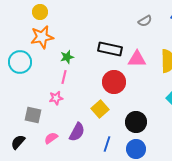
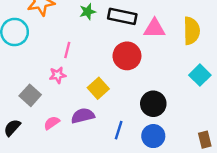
green star: (67, 57) -> (88, 12), moved
yellow square: (100, 109) -> (98, 88), moved
gray square: (33, 115) -> (30, 95), turned 30
purple semicircle: (77, 132) -> (83, 116), turned -132

